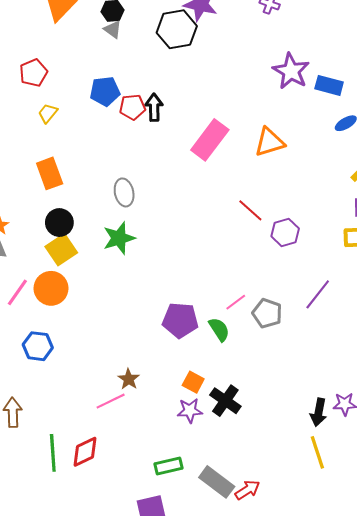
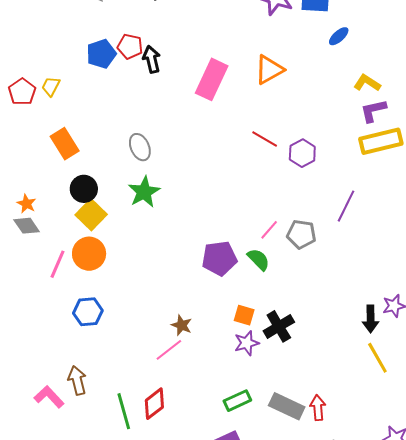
red pentagon: (34, 73) -> (22, 92), moved
red pentagon: (132, 107) -> (130, 46), moved, turned 30
black cross: (225, 401) -> (279, 326), turned 36
red arrow: (247, 490) -> (318, 408), turned -50

